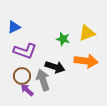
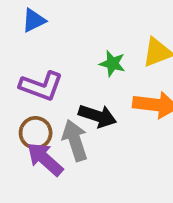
blue triangle: (14, 27) -> (34, 20), moved
purple arrow: (27, 90) -> (45, 159), size x1.5

